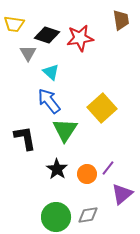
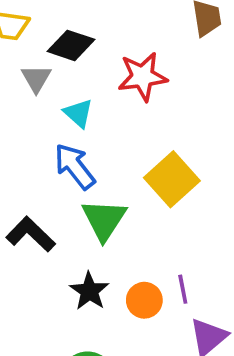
red star: (80, 38) -> (142, 77), moved
black L-shape: (25, 138) -> (31, 234), turned -36
purple line: (108, 168) -> (183, 289), turned -49

